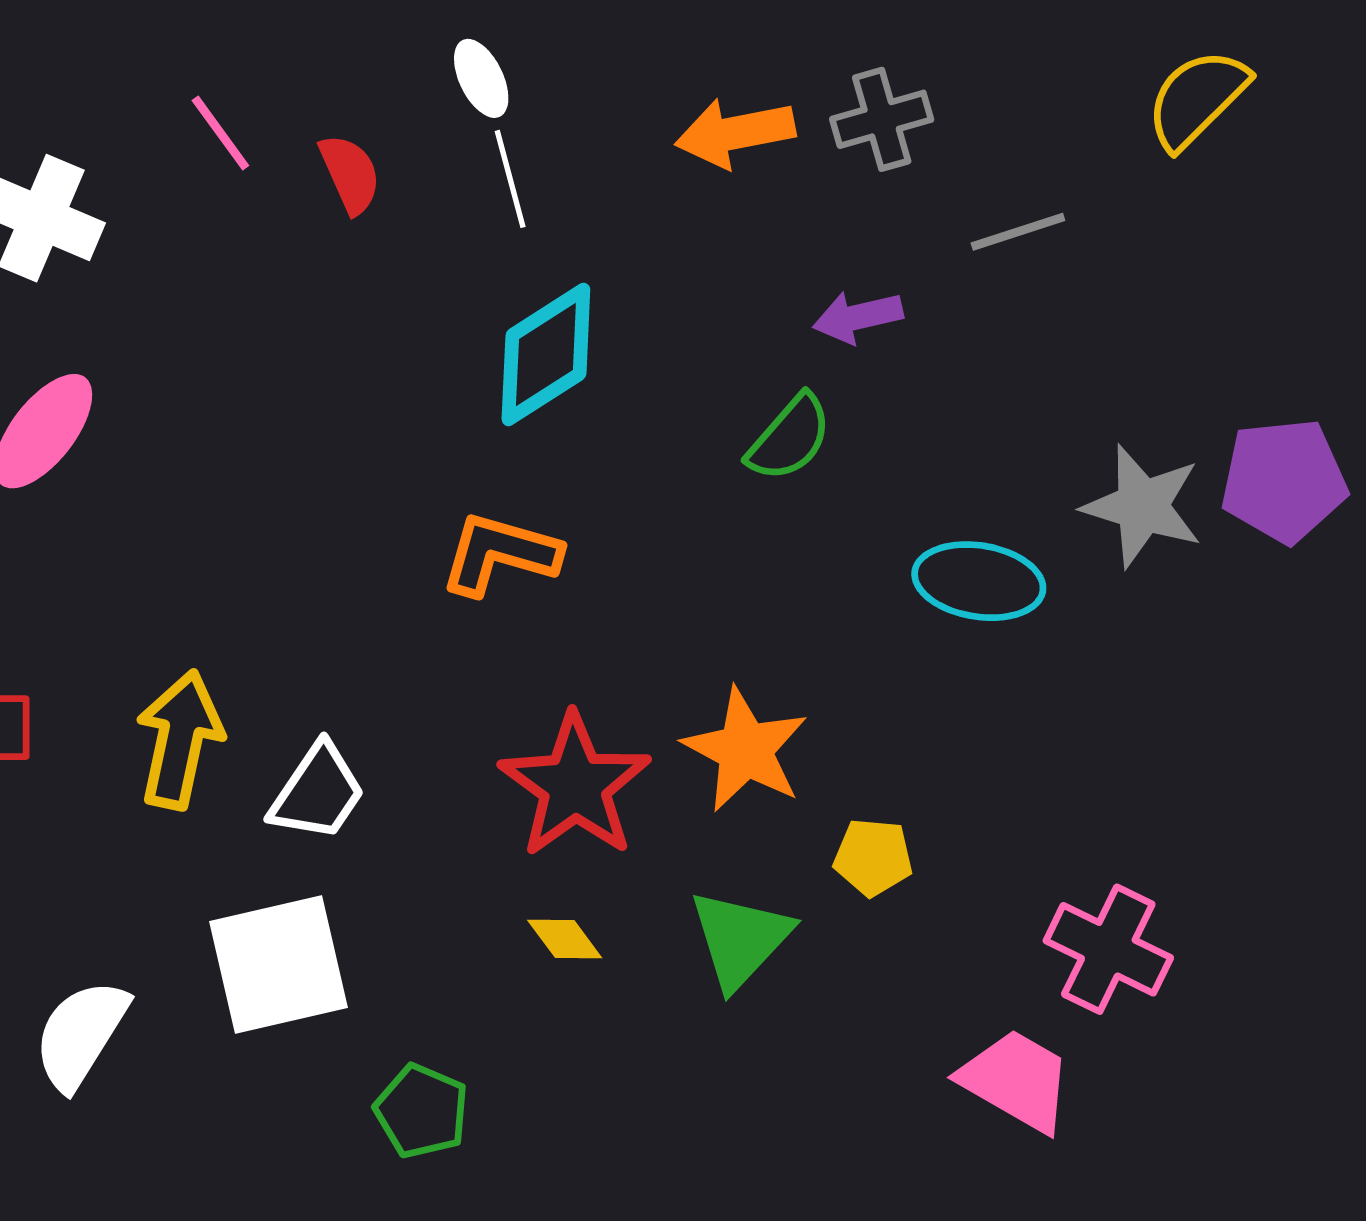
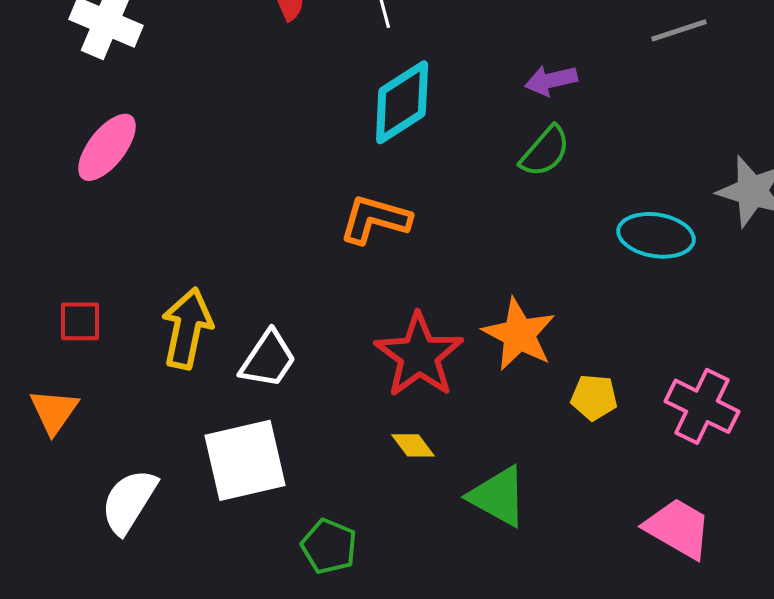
purple arrow: (858, 317) -> (551, 80), moved
green triangle: (740, 939) -> (498, 496), moved, turned -44
pink cross: (1108, 949) -> (702, 406), moved

